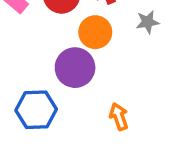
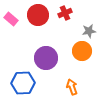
orange circle: (95, 32) -> (82, 51), moved

